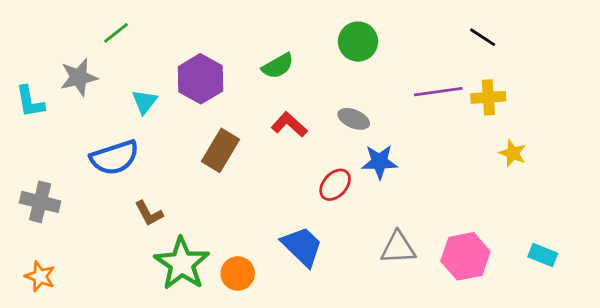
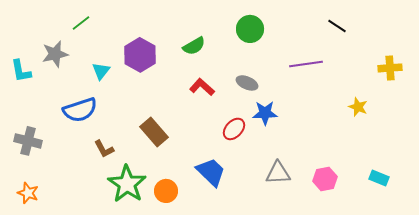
yellow cross: (488, 97) -> (390, 68), moved
brown rectangle: (221, 150) -> (154, 132), moved, turned -72
pink hexagon: (465, 256) -> (325, 179), size x0.7

